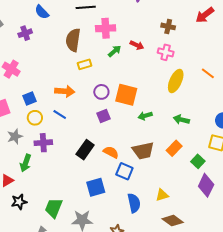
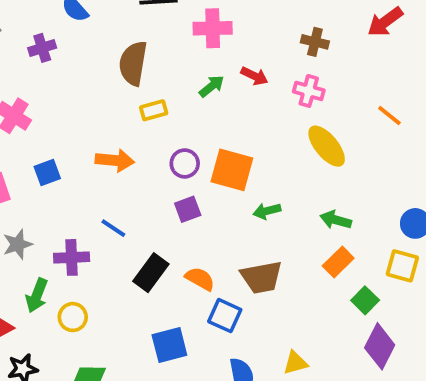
pink cross: (106, 28) -> (213, 28), moved
orange line: (208, 73) -> (389, 116), moved
yellow ellipse: (176, 81) -> (327, 146), turned -65
blue line: (60, 114) -> (113, 228), moved
yellow circle: (35, 118) -> (73, 317), moved
orange rectangle: (174, 148) -> (338, 262), moved

